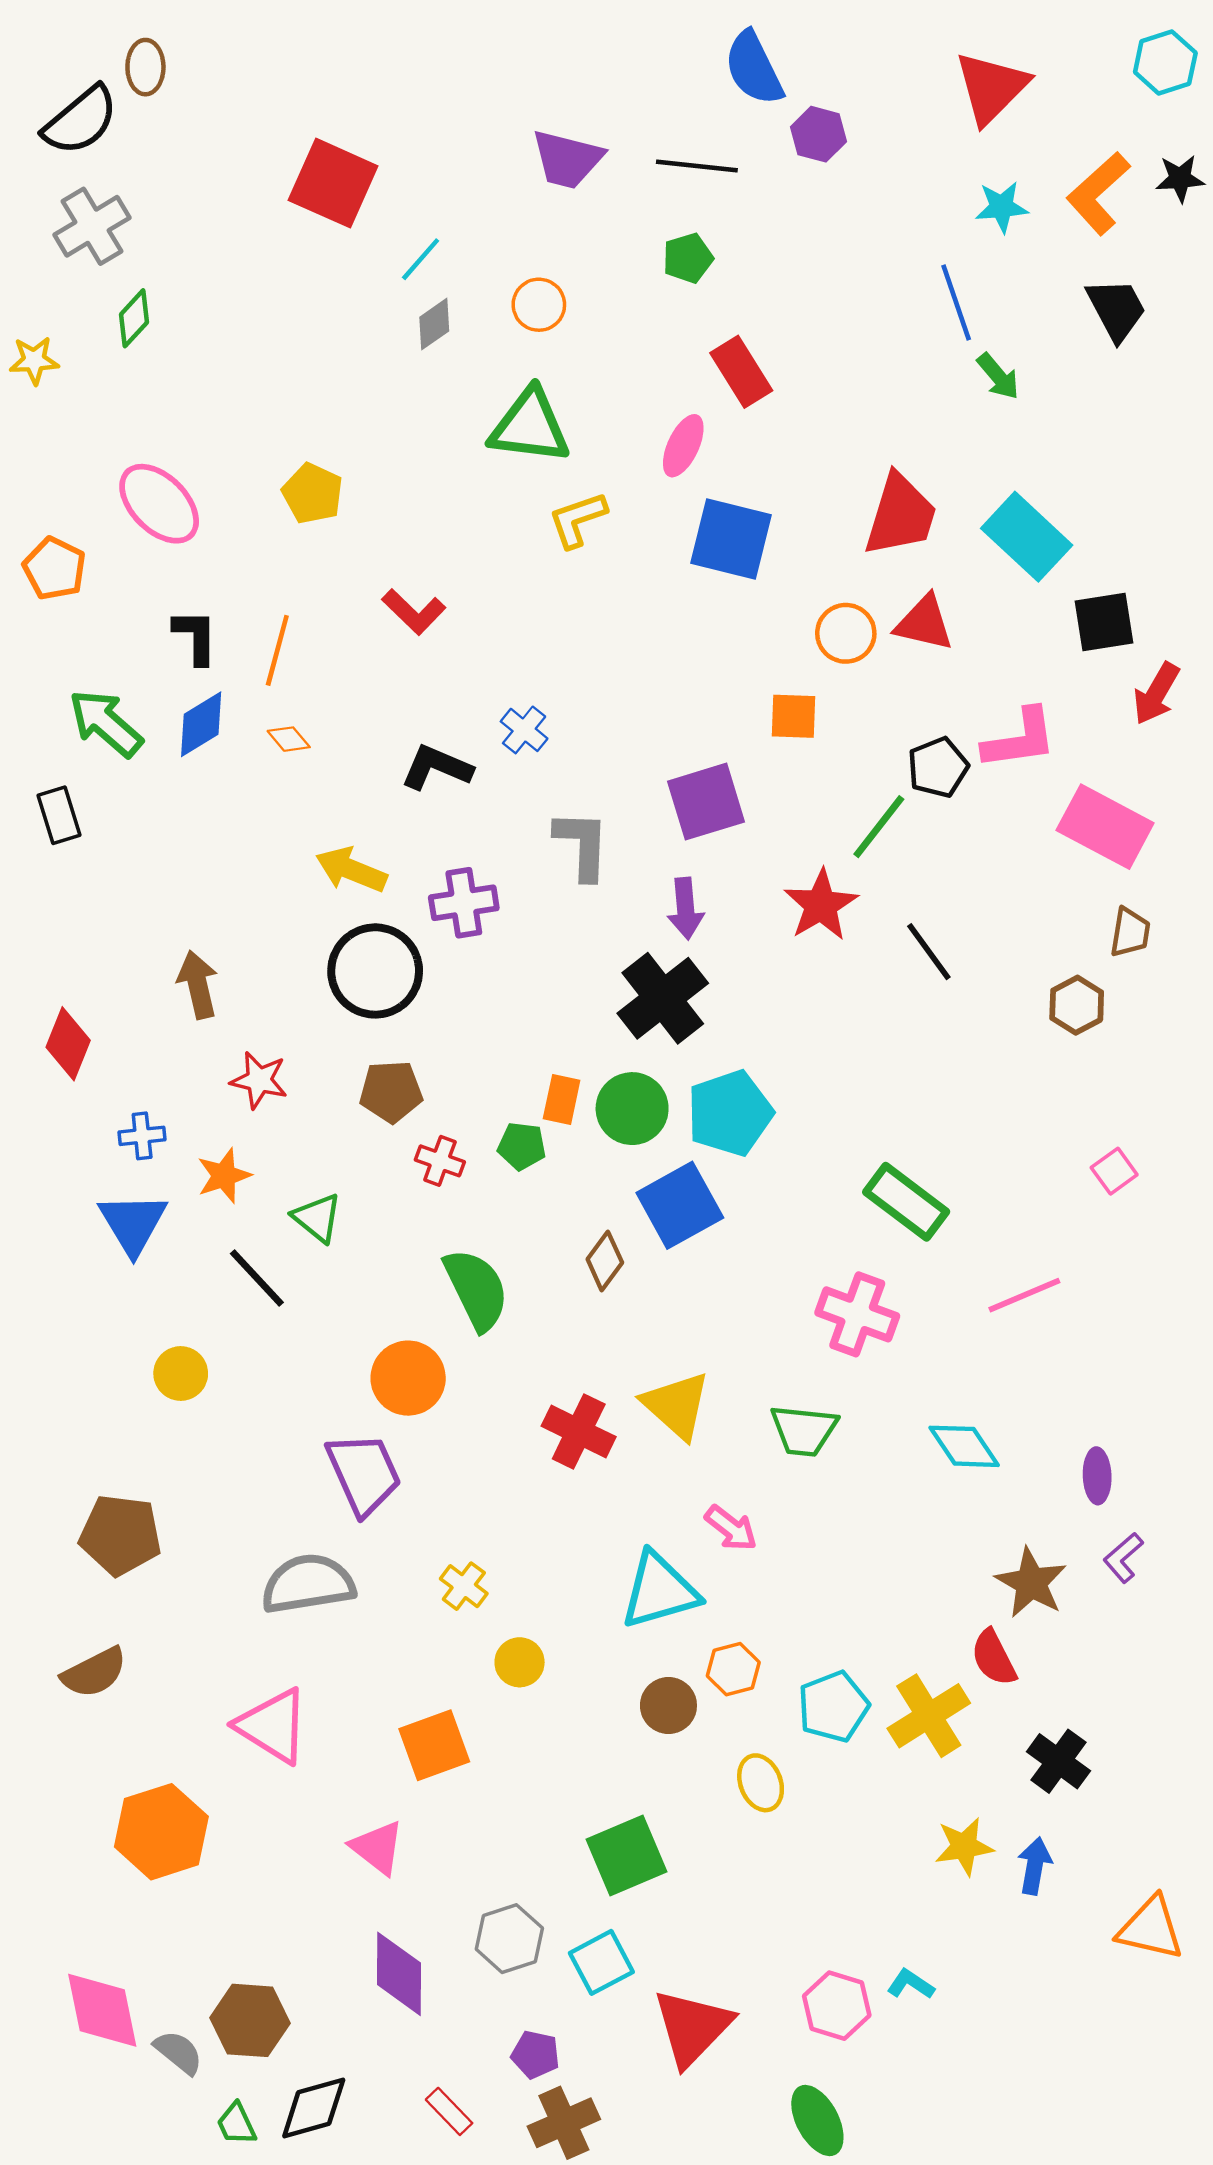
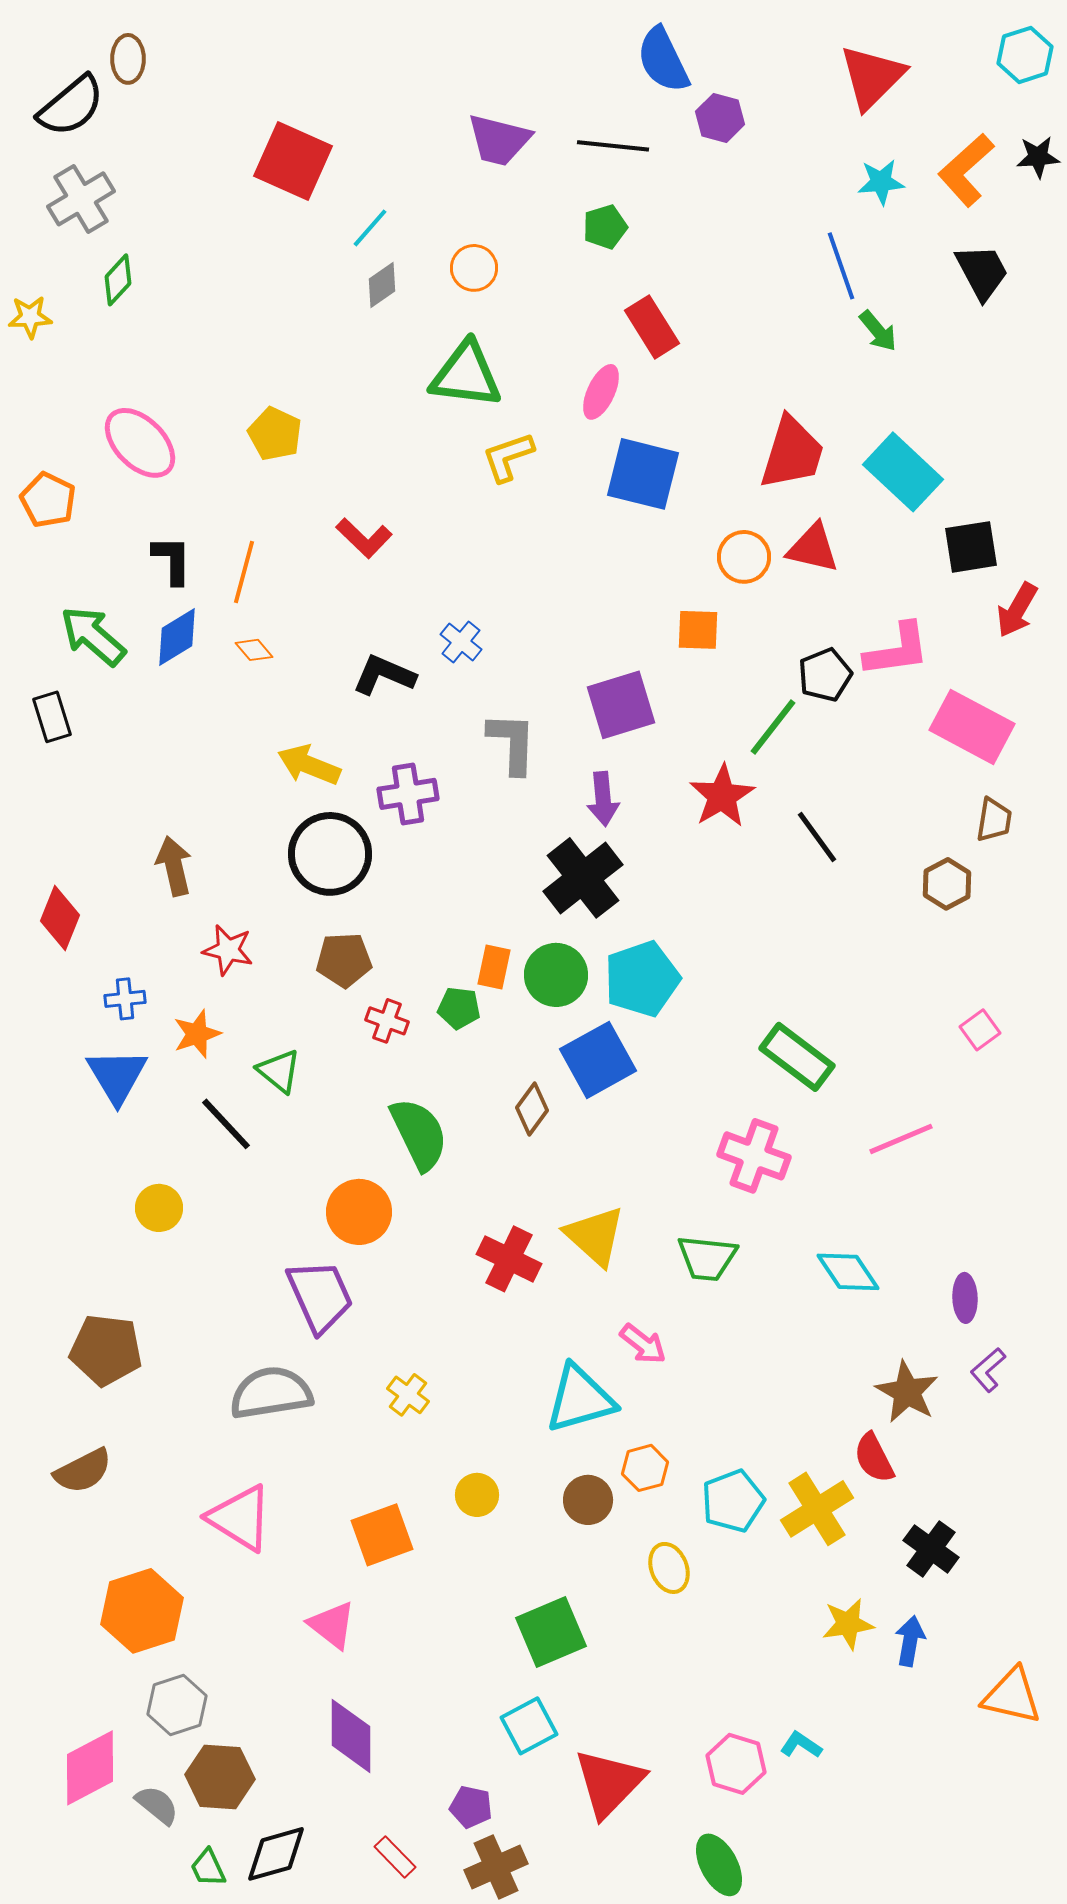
yellow circle: (520, 1662) -> (477, 1495), moved
gray hexagon: (509, 1939) -> (177, 1705), moved
pink diamond: (102, 2010) -> (90, 1768), turned 74

